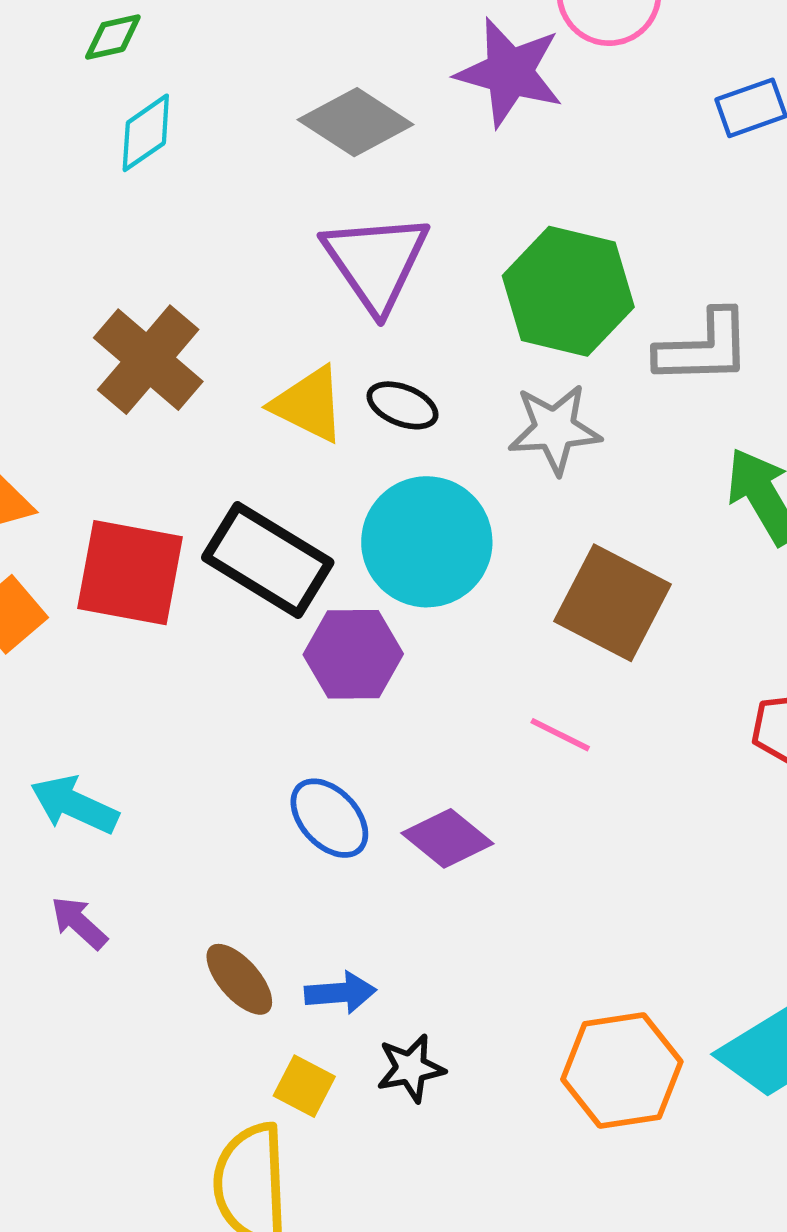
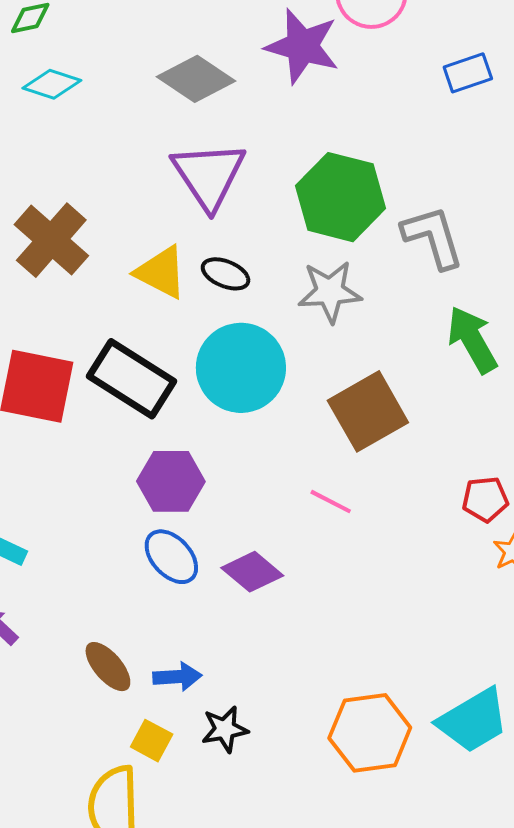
cyan diamond: (146, 133) -> (52, 84), turned 52
gray L-shape: (704, 348) -> (433, 237), turned -106
brown square: (613, 603) -> (368, 411), turned 32
purple hexagon: (353, 654) -> (171, 481), moved

